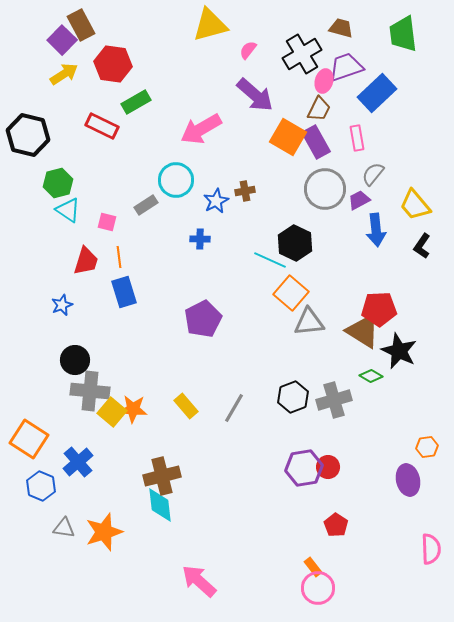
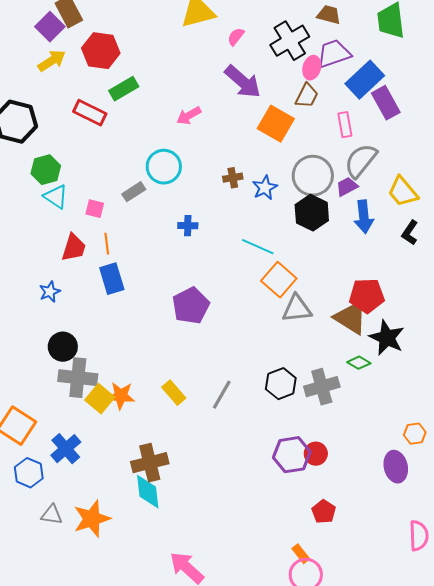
pink arrow: (201, 129) -> (189, 116), size x0.6
purple rectangle: (316, 142) -> (386, 103), moved
gray semicircle: (373, 174) -> (361, 161), size x1.5
blue star: (216, 201) -> (265, 188), moved
black hexagon: (295, 243) -> (312, 213), moved

